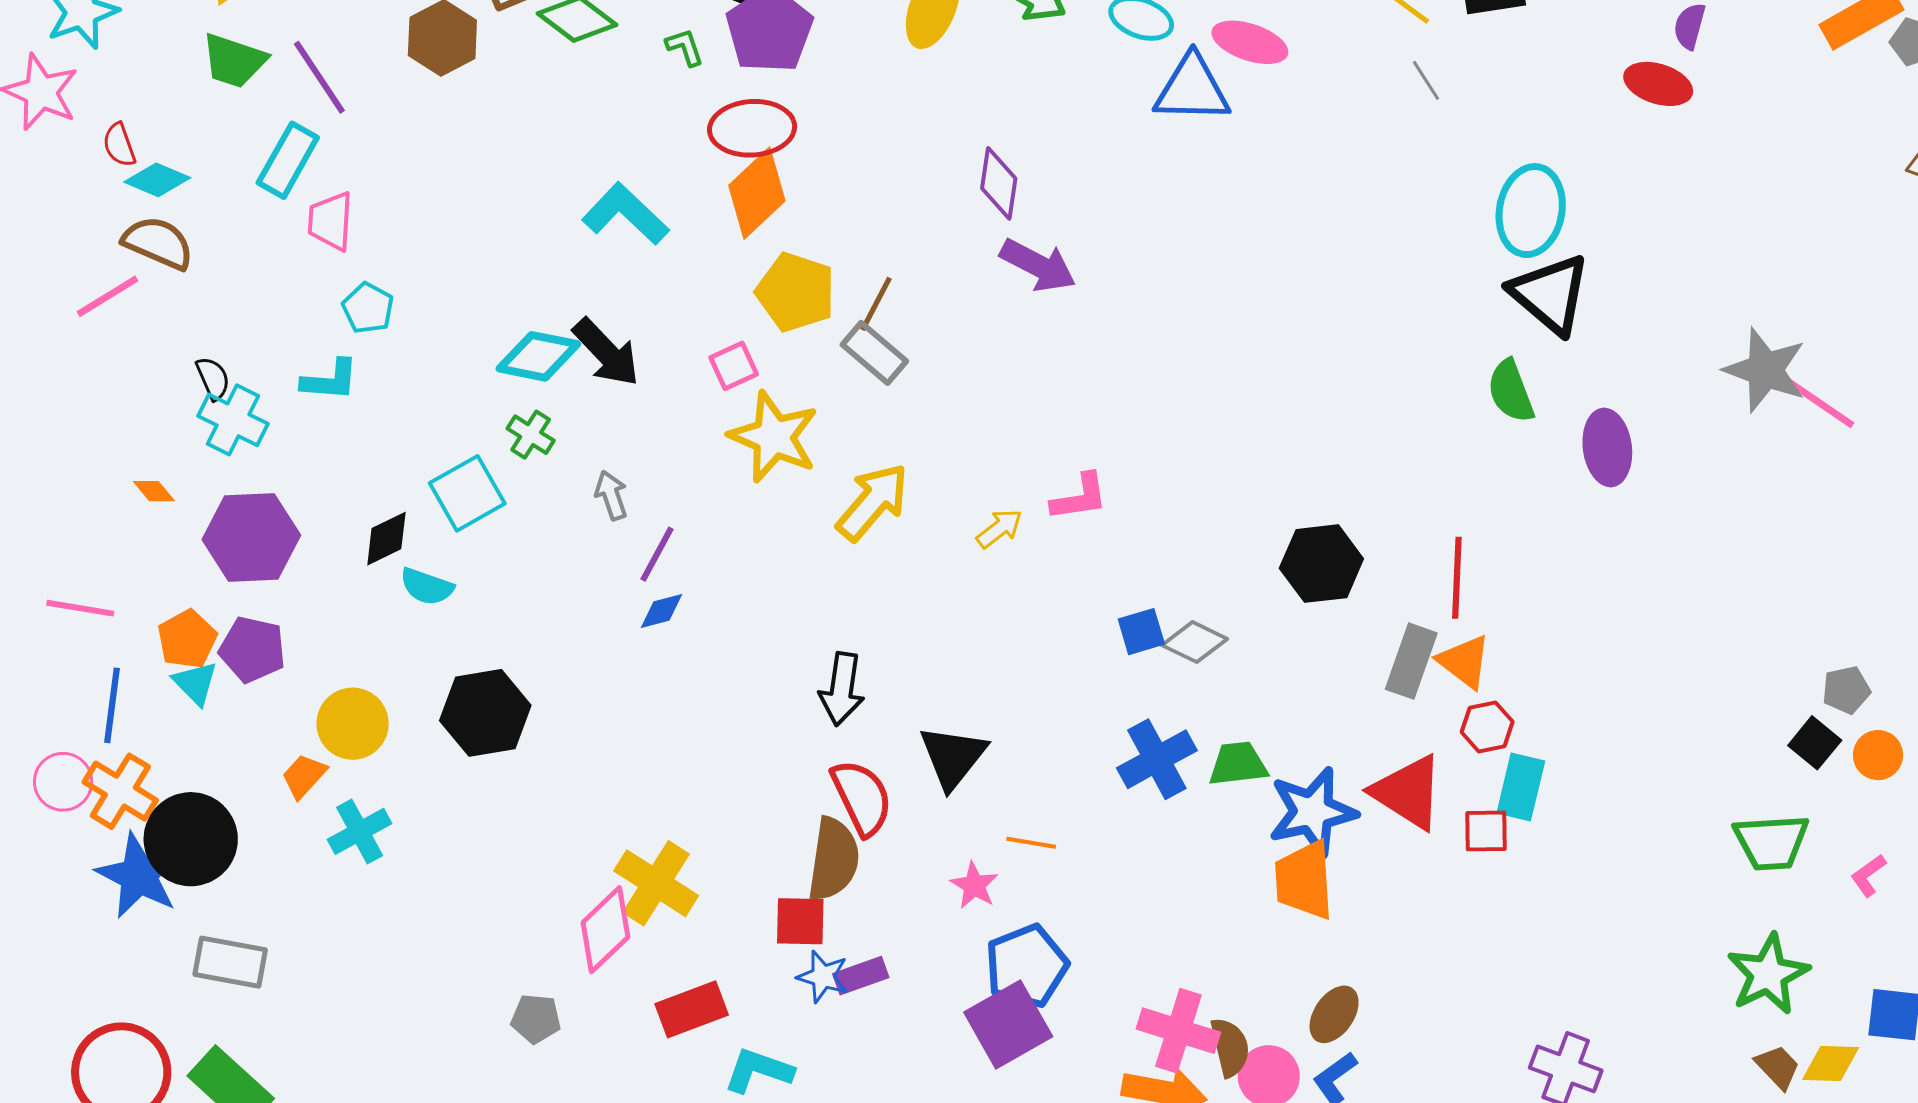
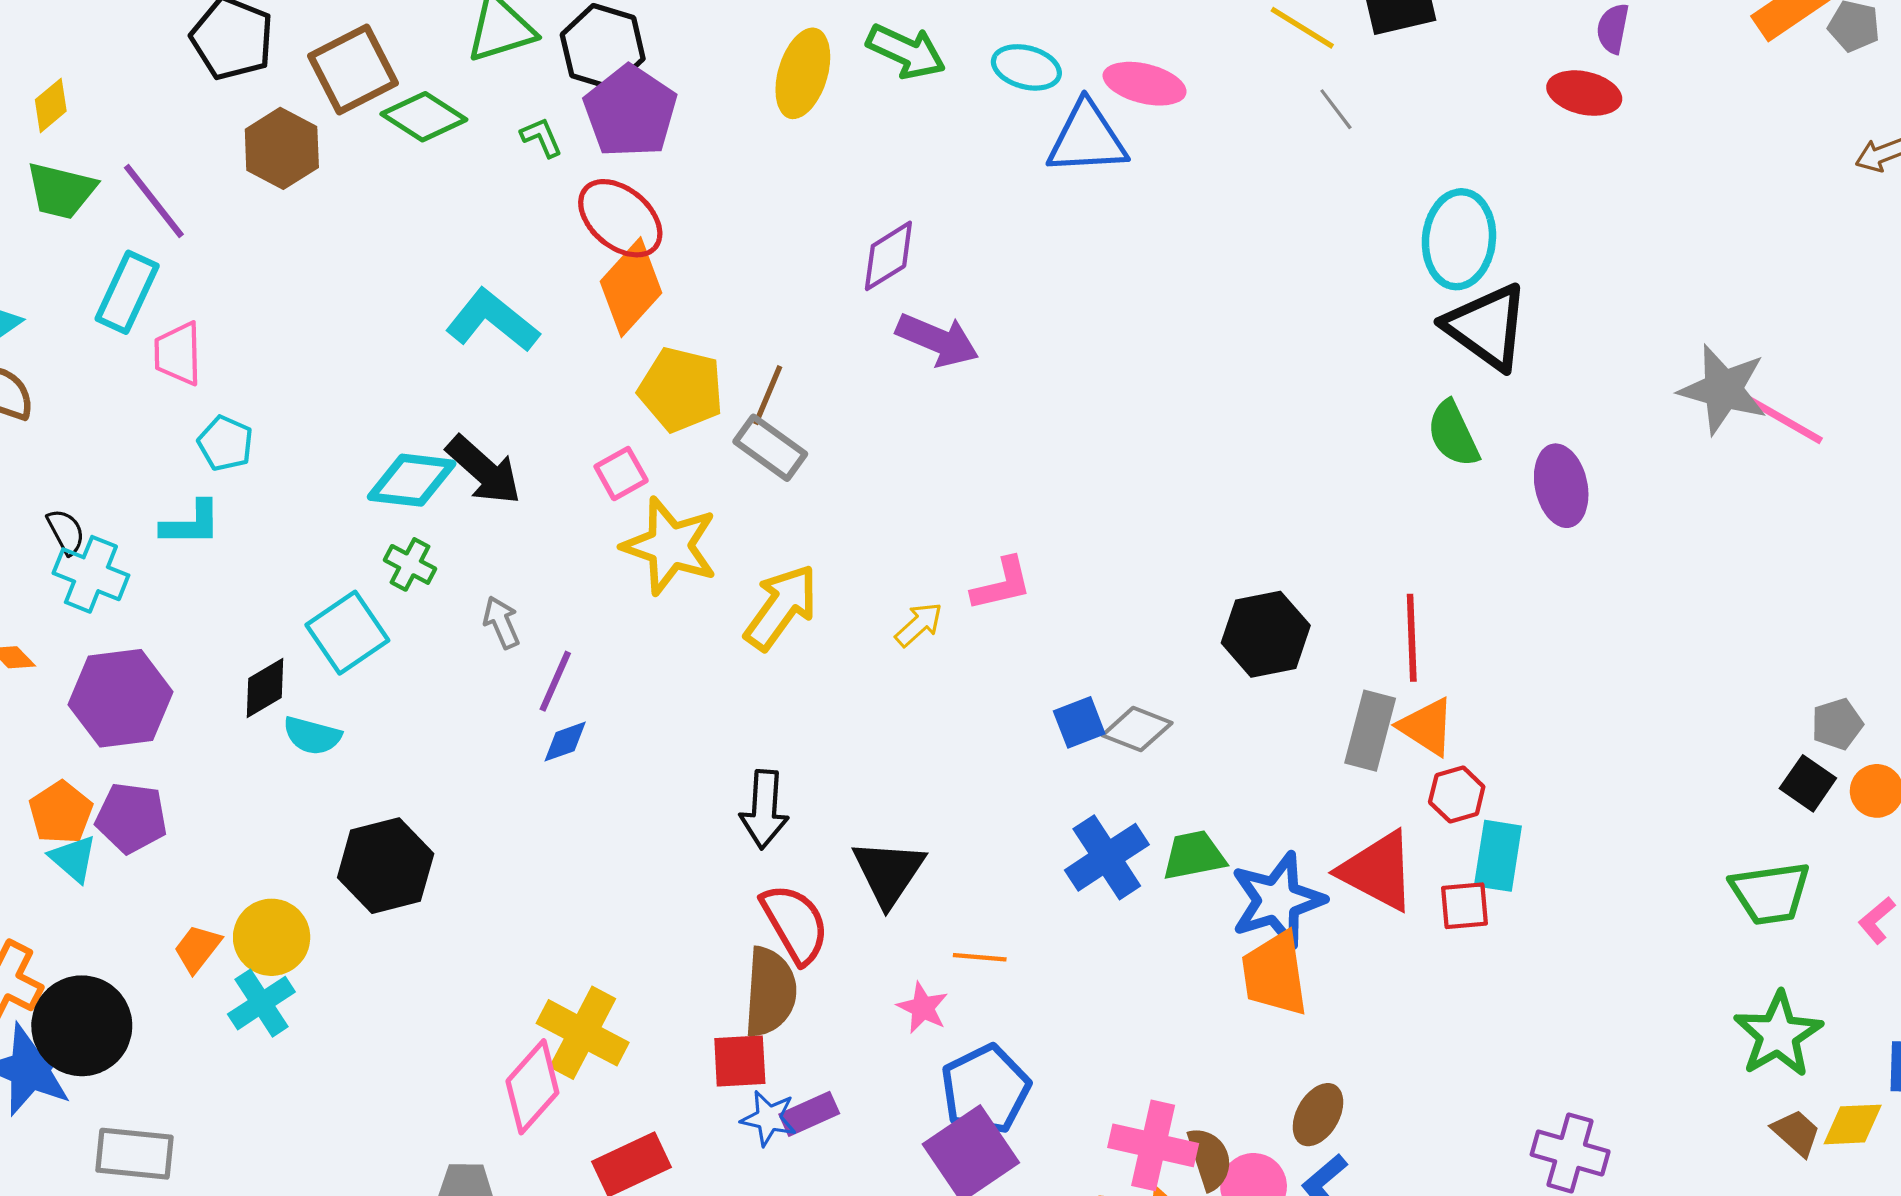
red ellipse: (752, 128) -> (620, 218), turned 48
purple diamond: (999, 183) -> (888, 256), turned 54
yellow circle: (353, 724) -> (272, 937), moved

